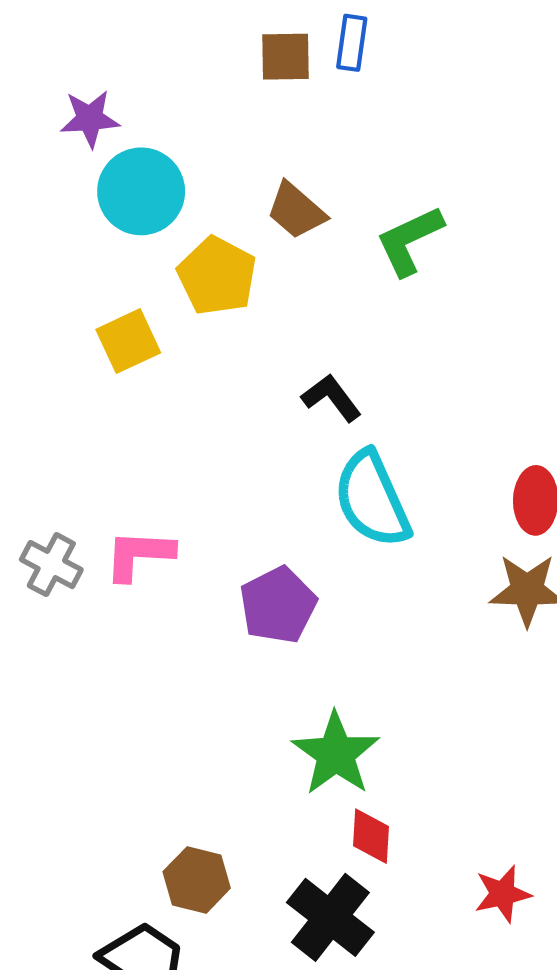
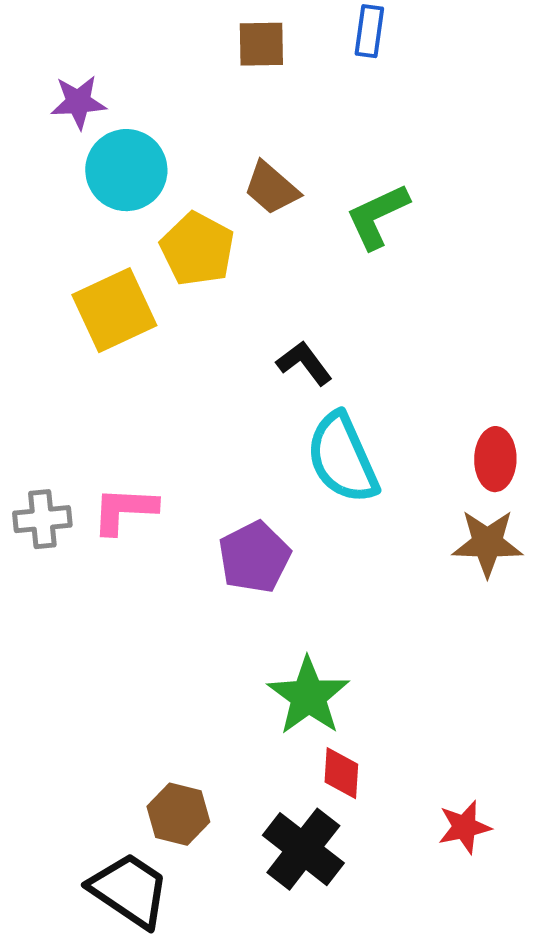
blue rectangle: (352, 43) -> (369, 31), moved
yellow square: (128, 341) -> (114, 310), size x1.4
gray cross: (51, 565) -> (42, 519), turned -34

